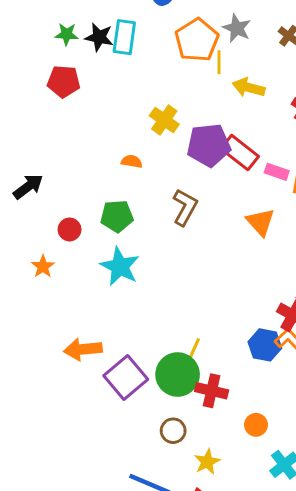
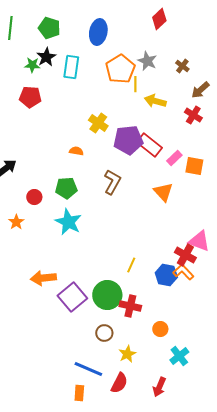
black star: (99, 37) -> (46, 57), moved, turned 30
pink rectangle: (277, 172) -> (174, 158), turned -63
yellow line: (194, 349) -> (131, 265), moved

